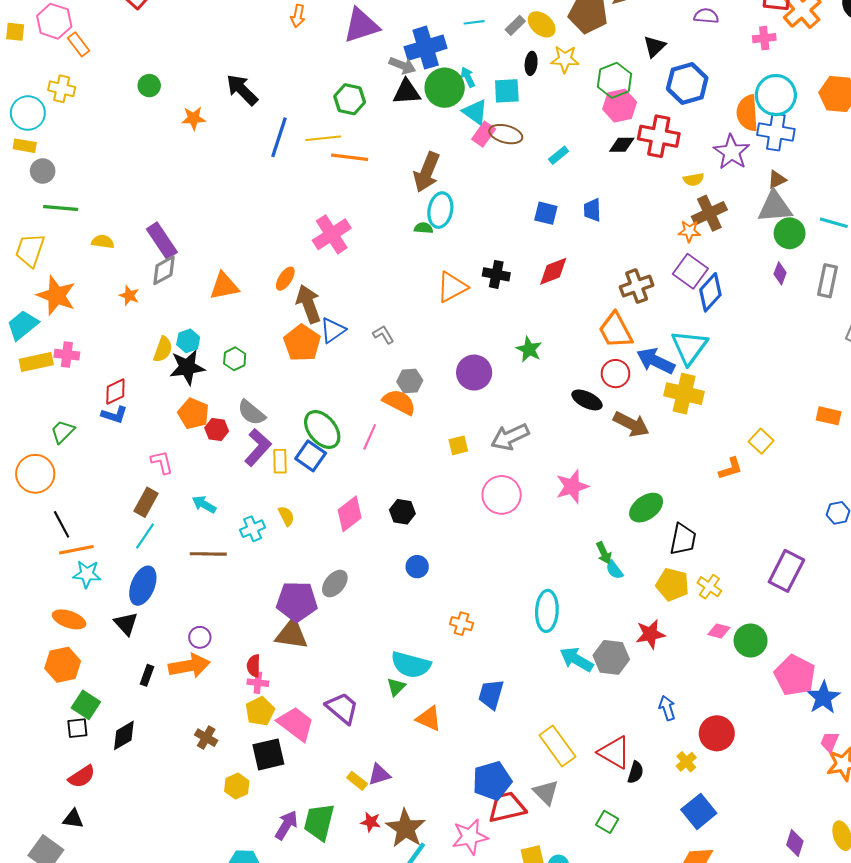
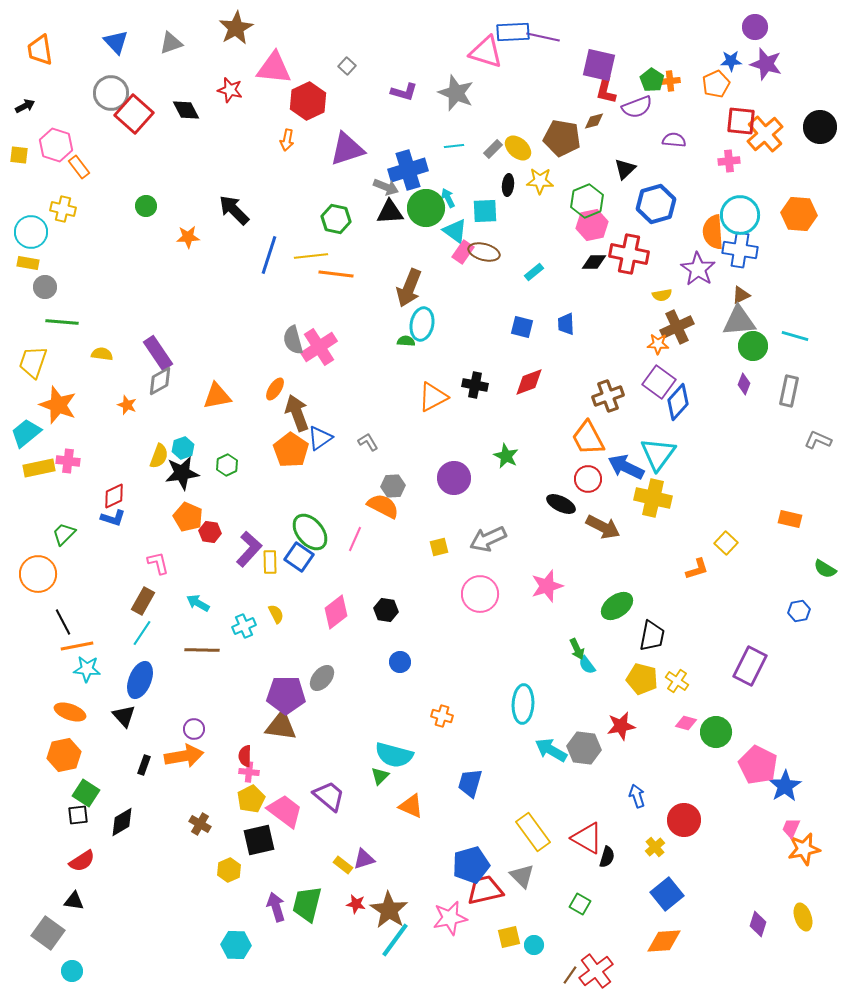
gray semicircle: (252, 413) -> (293, 340), moved, turned 36
purple arrow: (286, 825) -> (276, 907), turned -48

